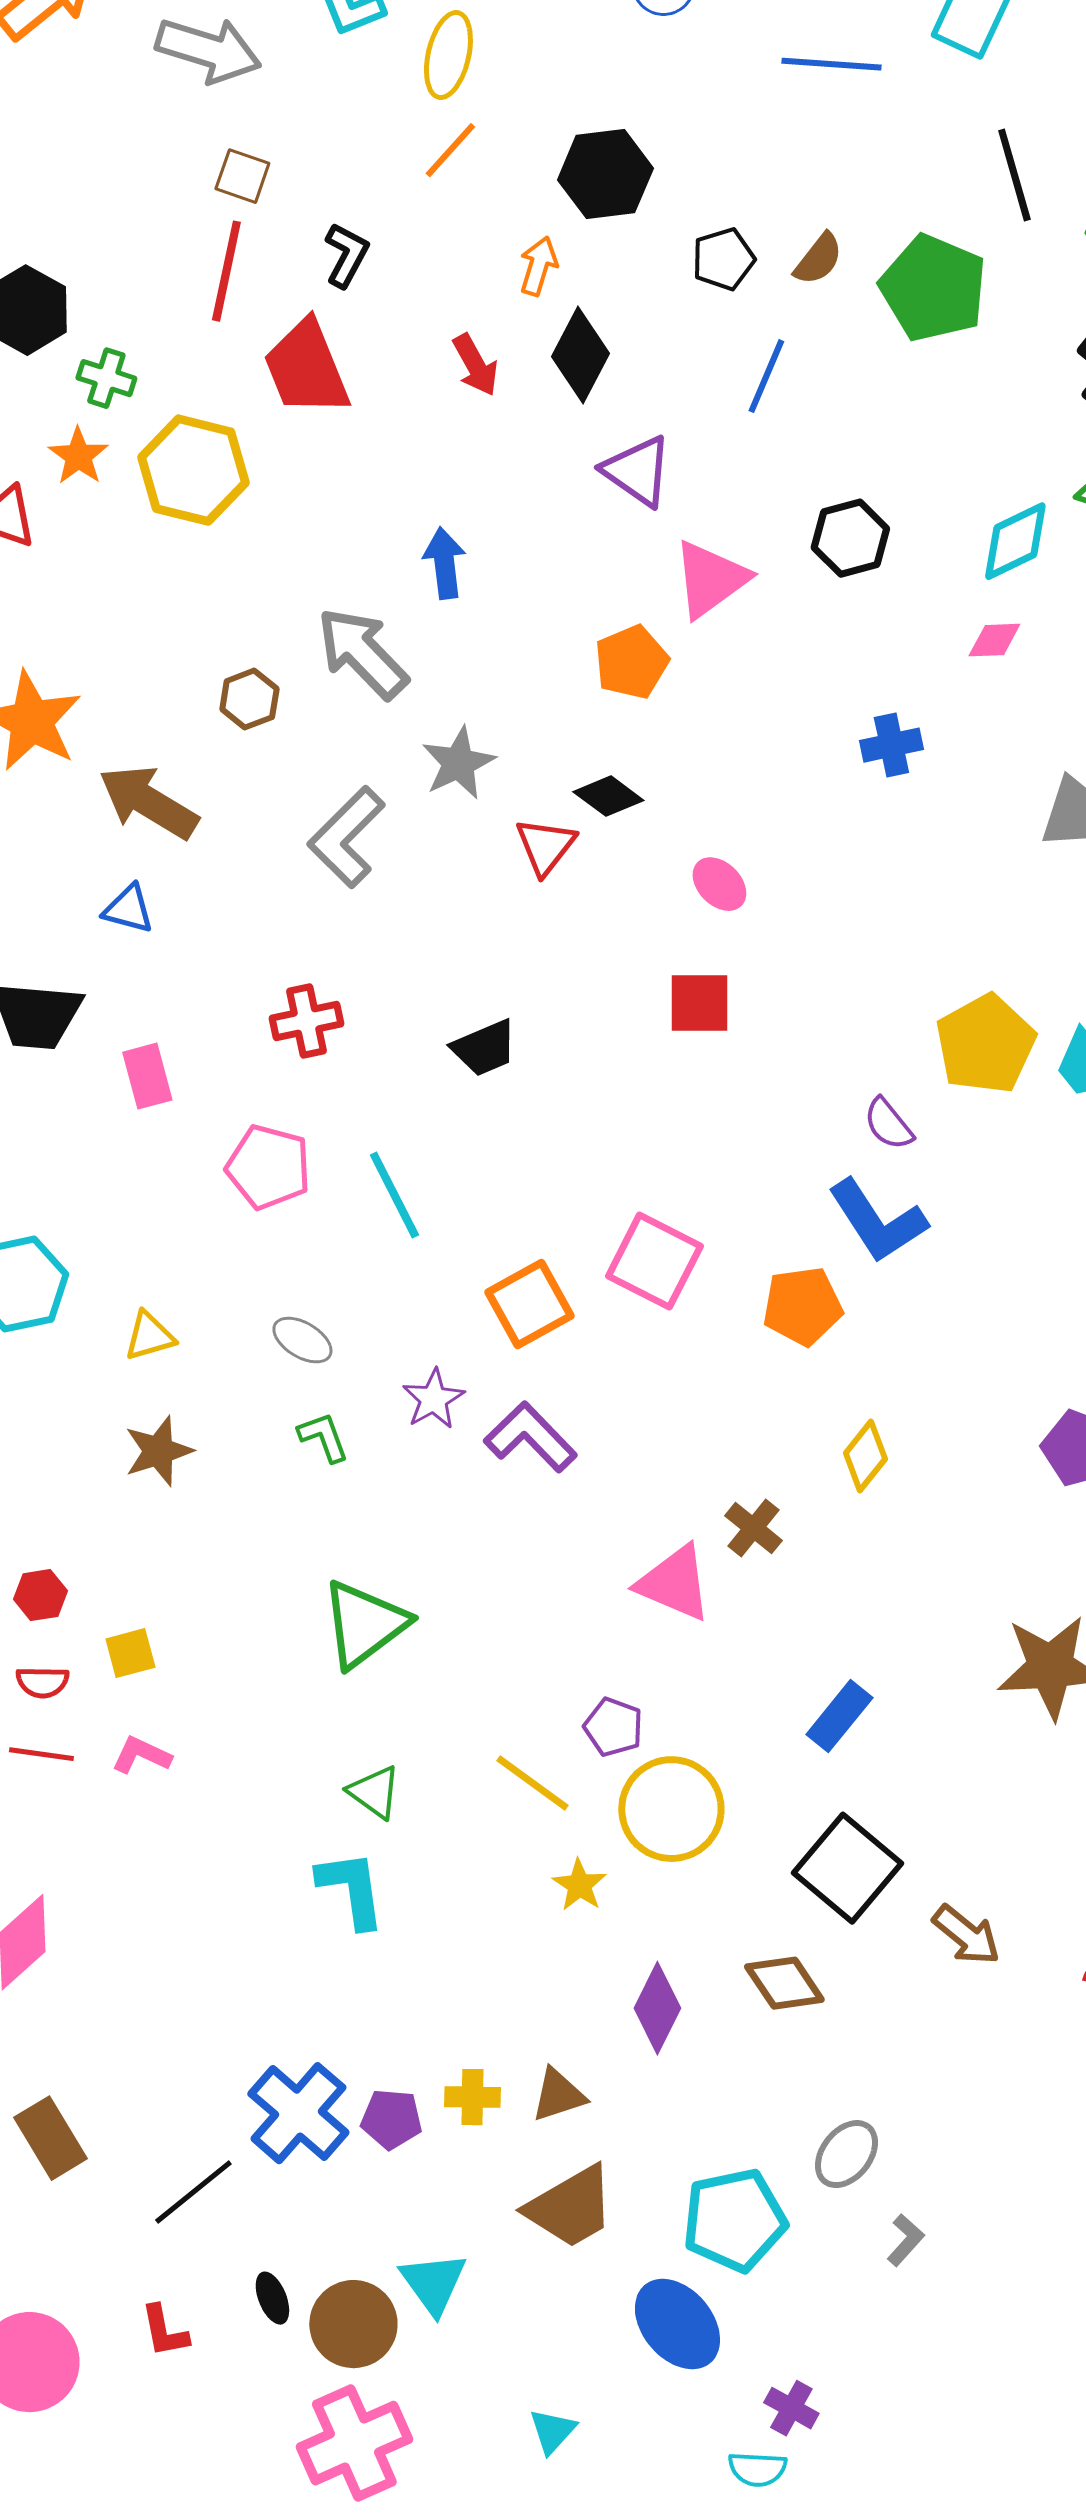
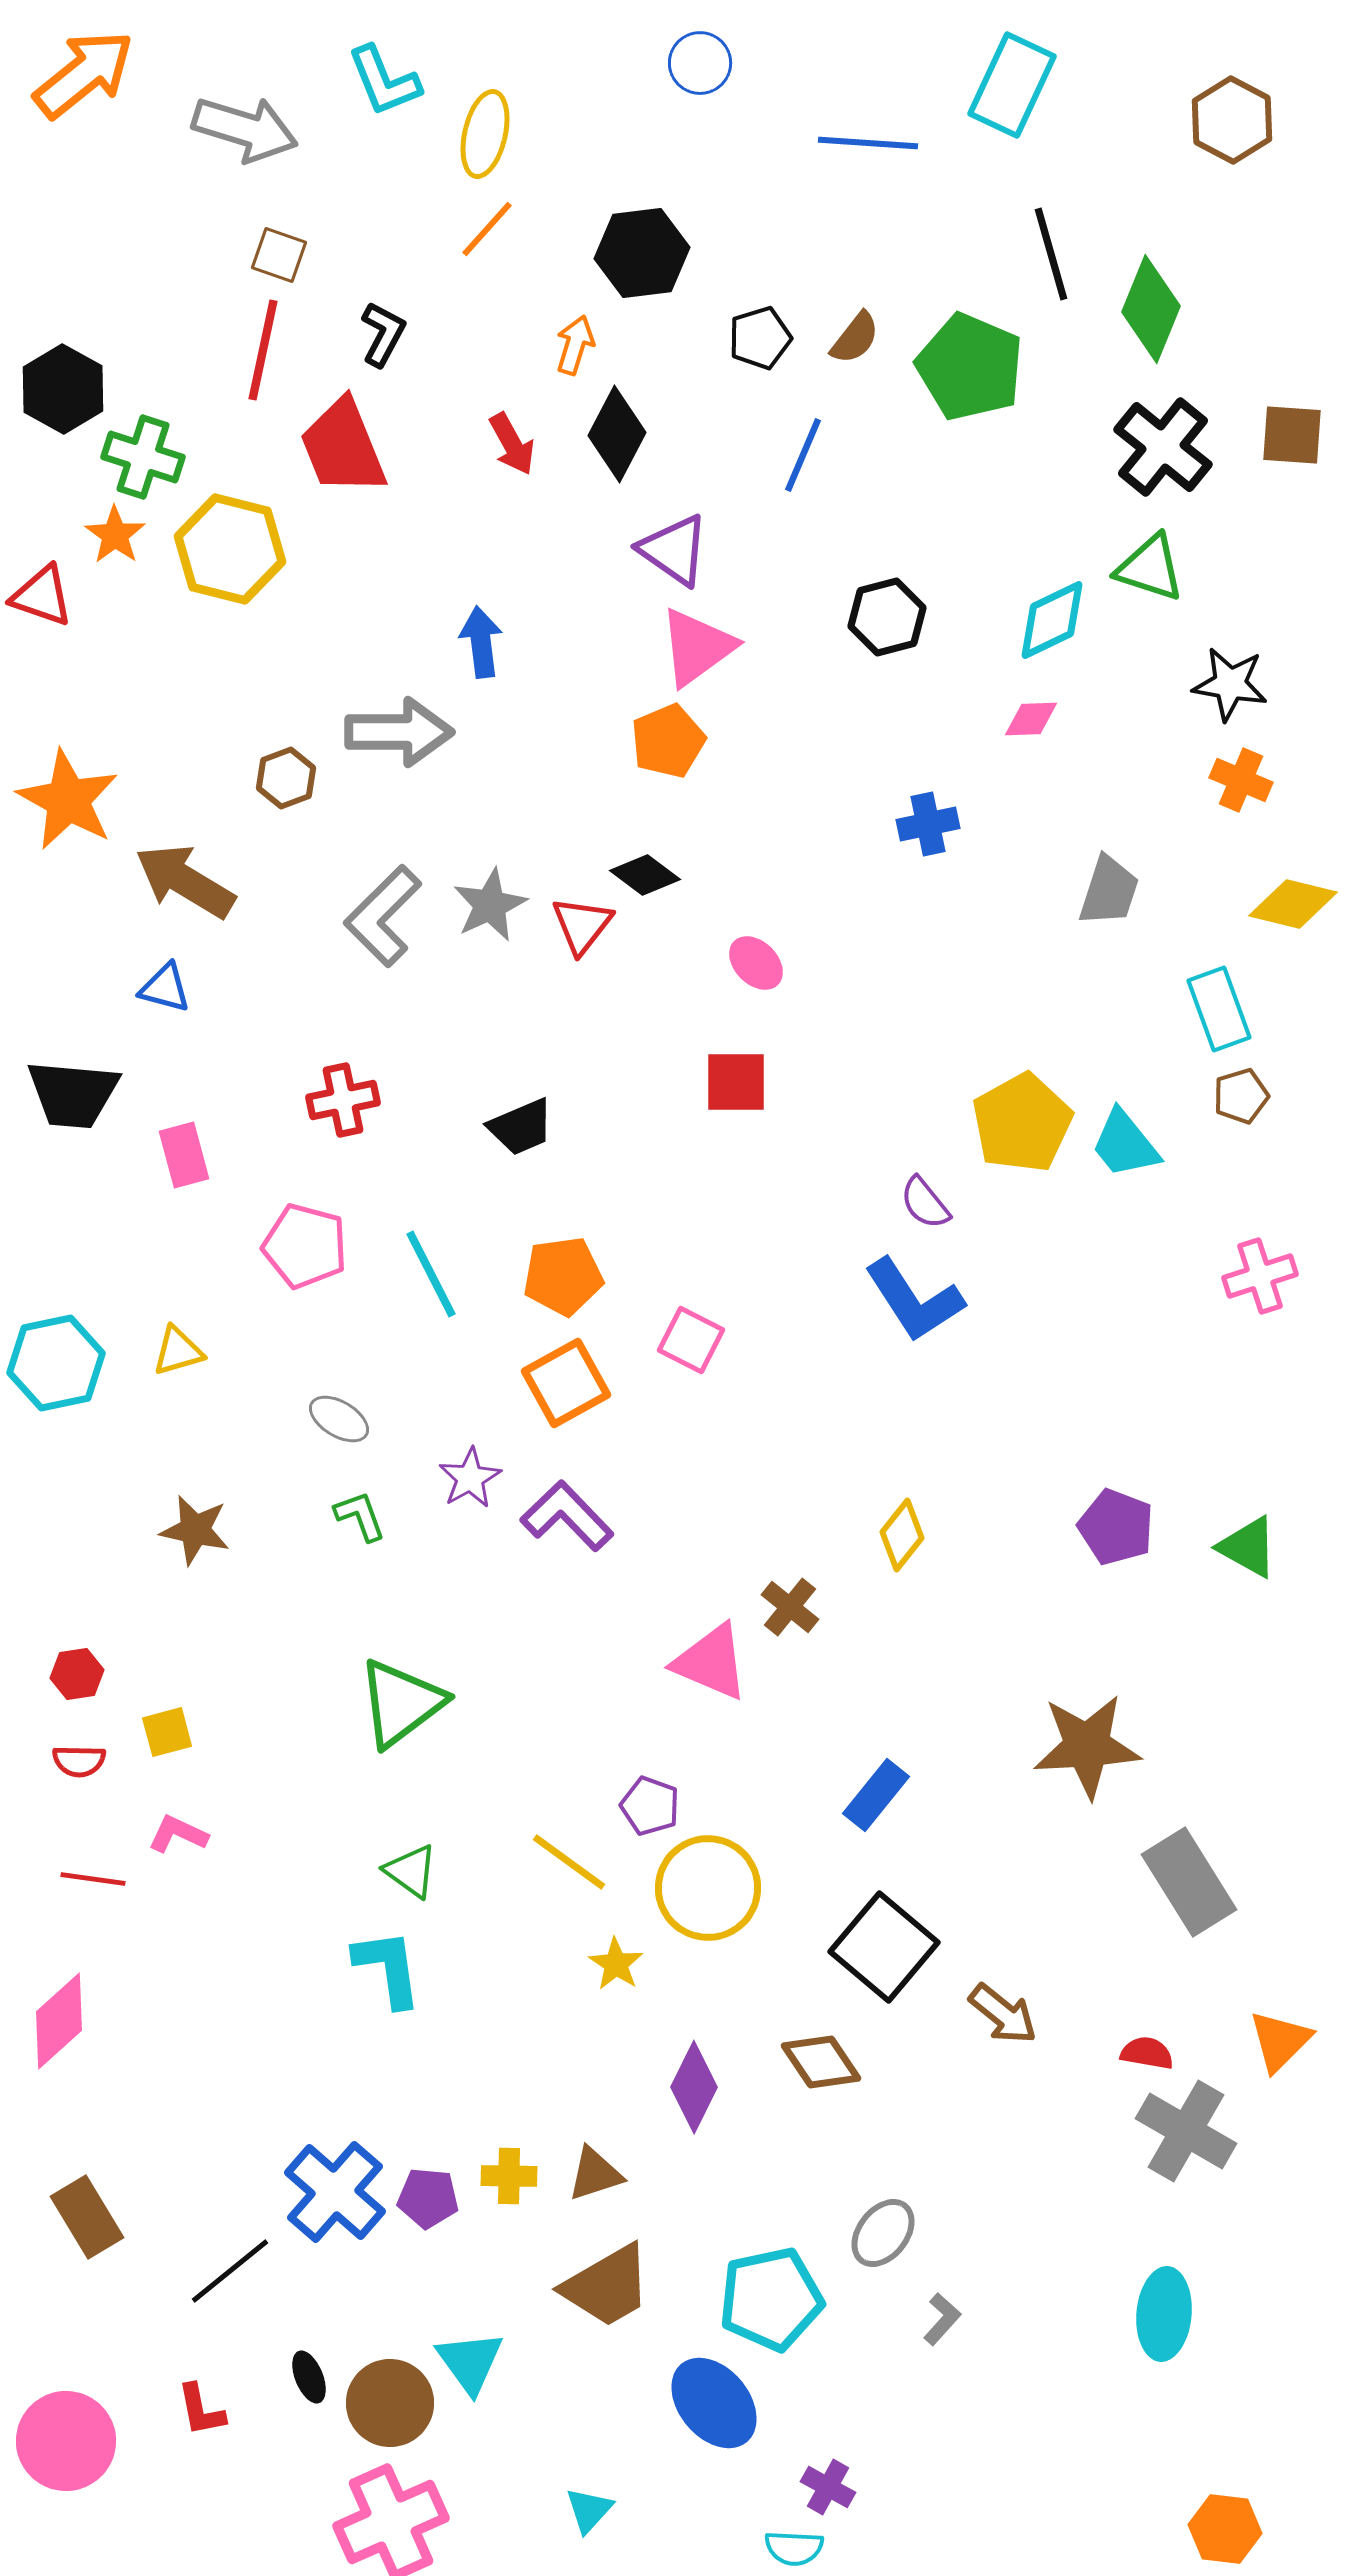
green cross: (106, 378) -> (143, 457), size x1.4
pink triangle: (710, 579) -> (697, 647), moved
gray arrow: (362, 653) -> (399, 732), turned 134
gray star: (458, 763) -> (490, 905), moved
pink square: (654, 1261) -> (691, 1340), size x0.7
orange pentagon: (802, 1306) -> (563, 1276), moved
yellow triangle: (149, 1336) -> (178, 1351), moved
brown star: (158, 1451) -> (195, 1530), turned 30
red line: (41, 1754) -> (93, 1879), moved

